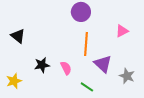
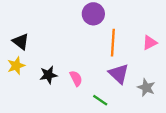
pink triangle: (122, 31) -> (150, 43), moved
orange line: (86, 44) -> (113, 43), moved
yellow star: (14, 81) -> (16, 66), moved

